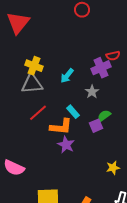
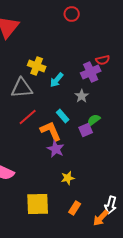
yellow cross: (34, 66) -> (37, 66), moved
orange L-shape: (61, 127) -> (51, 131), turned -120
yellow star: (113, 168) -> (68, 178), moved

